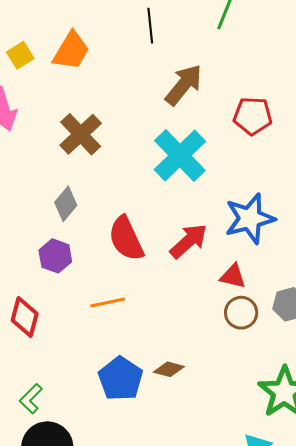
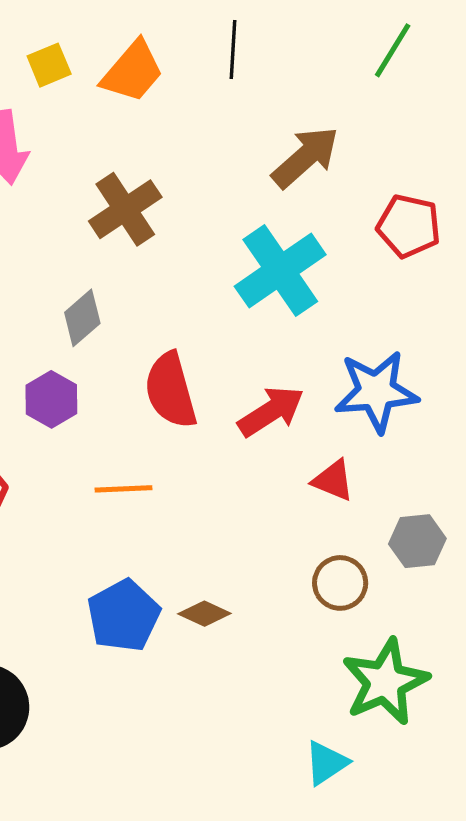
black line: (150, 26) -> (233, 50), moved
brown circle: (241, 313) -> (340, 583), moved

